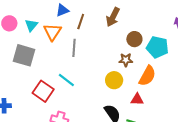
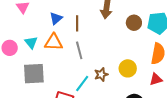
orange triangle: (52, 32) -> (54, 42), turned -42
brown star: (126, 60) -> (101, 75), moved
cyan line: (66, 80) -> (82, 84), turned -72

